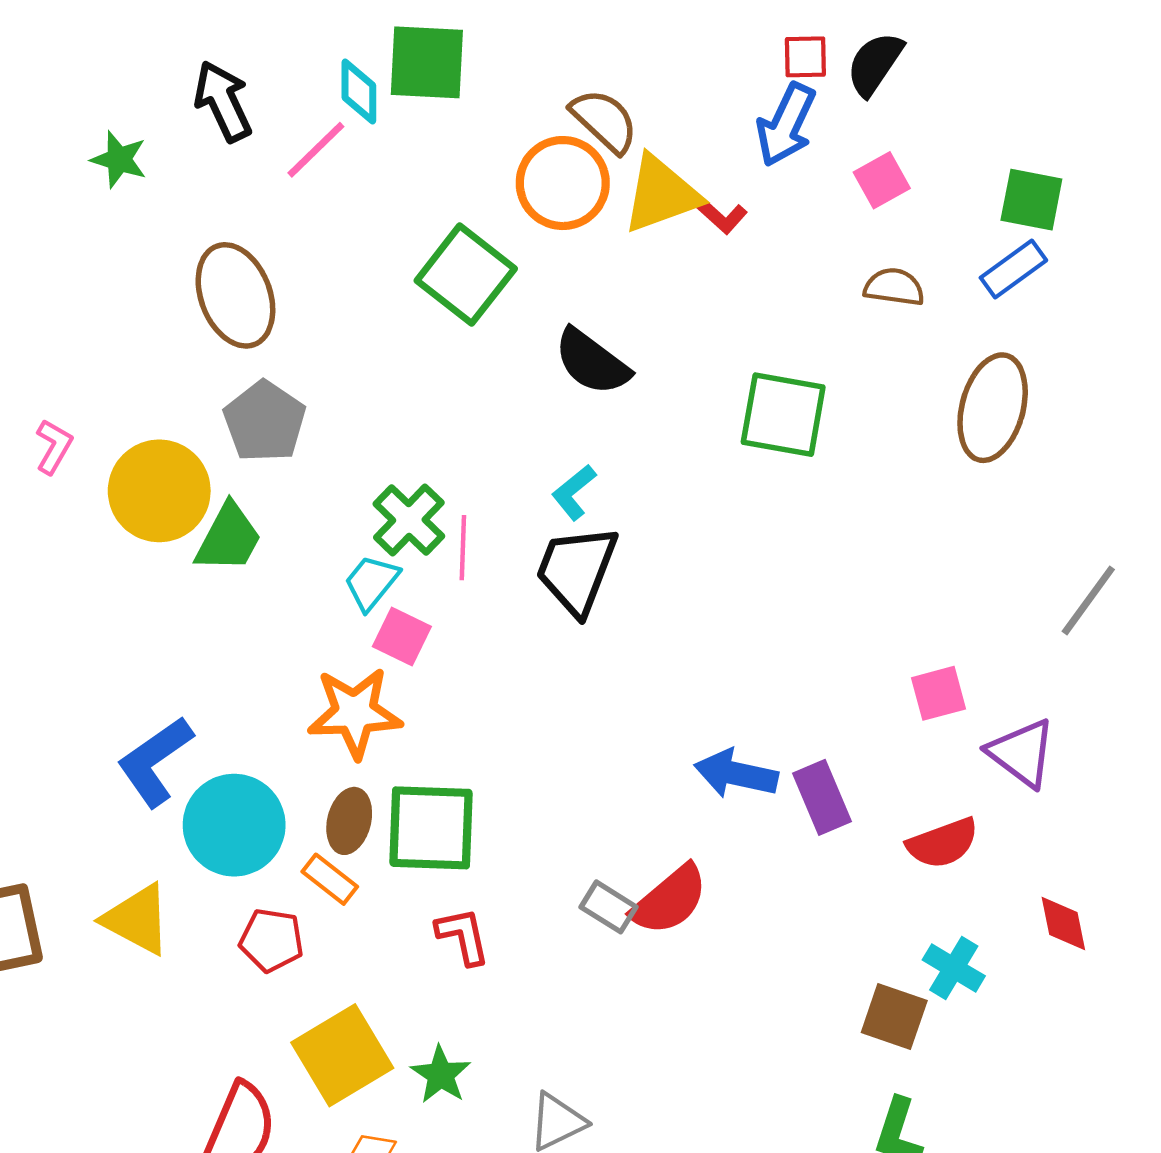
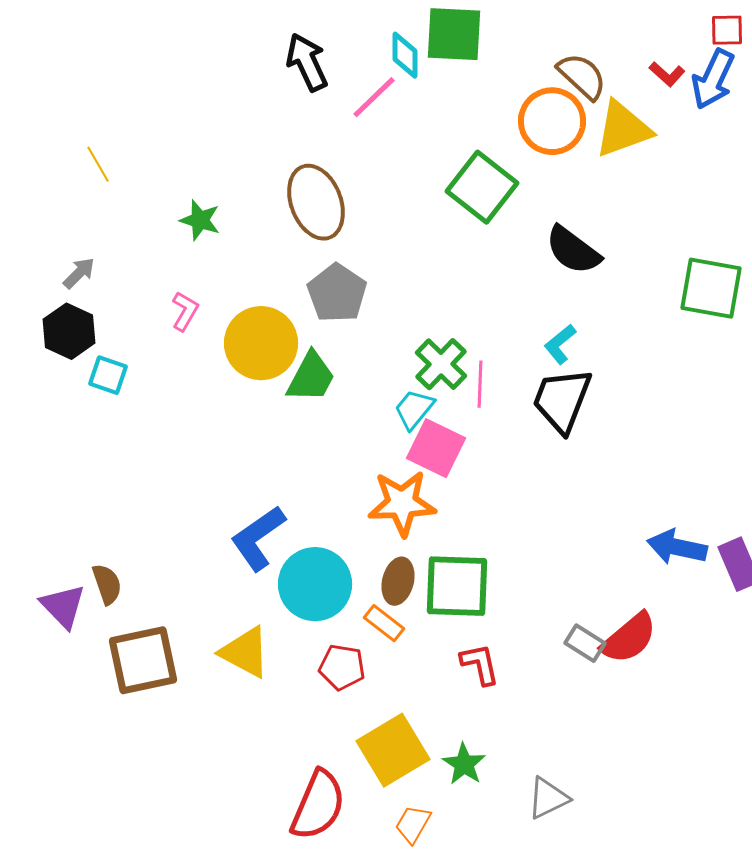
green star: (119, 159) -> (200, 220), moved
red L-shape: (722, 216) -> (667, 74), moved
pink square: (402, 636) -> (436, 448), size x1.4

